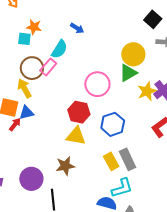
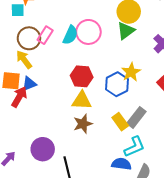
cyan semicircle: (59, 49) -> (70, 35), moved
pink circle: (97, 84) -> (88, 32), moved
yellow star: (147, 91) -> (131, 72), moved
red arrow: (15, 124) -> (19, 97), size x1.5
gray rectangle: (128, 159) -> (136, 117), turned 70
brown star: (65, 166) -> (83, 124), moved

